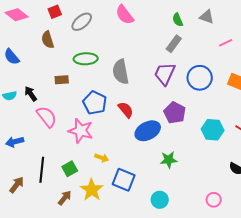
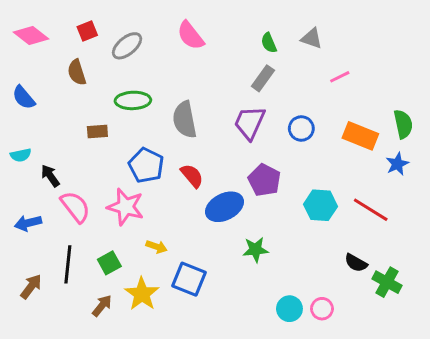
blue circle: (200, 78) -> (301, 128), size x0.7
black arrow: (31, 94) -> (50, 176), moved
pink semicircle: (47, 117) -> (75, 207), moved
cyan circle: (160, 200) -> (289, 309), moved

